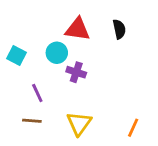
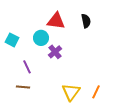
purple cross: (76, 72) -> (55, 52), turned 32
yellow triangle: (79, 124) -> (71, 92), moved

